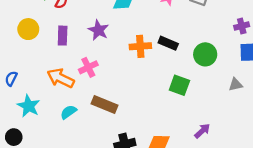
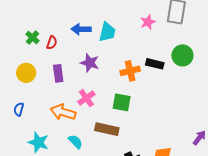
green circle: (205, 54) -> (182, 55), moved
blue semicircle: (11, 79) -> (19, 109), moved
green square: (179, 85) -> (122, 102), moved
cyan semicircle: (68, 112) -> (75, 142), turned 91

